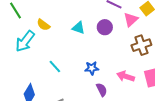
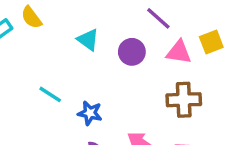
pink triangle: (131, 20) -> (179, 52), turned 35
cyan line: (55, 66) -> (50, 94), moved, turned -32

